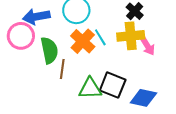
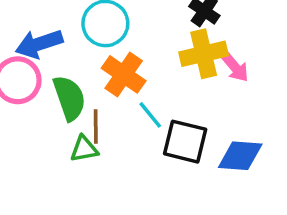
cyan line: (100, 37) -> (150, 115), moved
green triangle: (90, 88) -> (84, 149), moved, size x0.7

